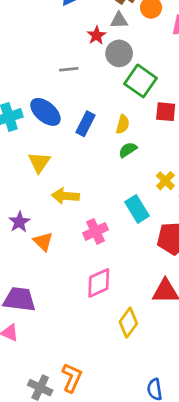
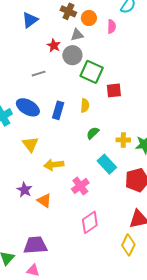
gray triangle: (119, 20) -> (77, 35), moved
green semicircle: (128, 150) -> (93, 133), moved
yellow cross: (165, 181) -> (123, 140), turned -32
yellow diamond: (128, 323) -> (128, 245), moved

